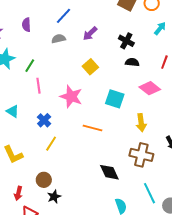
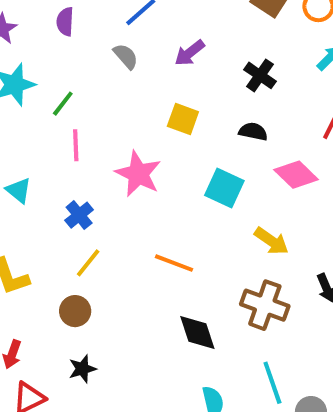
gray semicircle: (58, 39) -> (126, 56), turned 56
black semicircle: (132, 62) -> (253, 132), moved
yellow square: (90, 67) -> (183, 119), turned -35
yellow arrow: (141, 123) -> (271, 241), turned -54
orange line: (92, 128) -> (174, 263), moved
brown circle: (44, 180) -> (75, 311), moved

